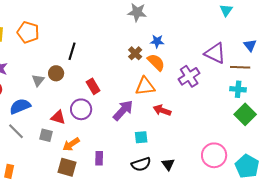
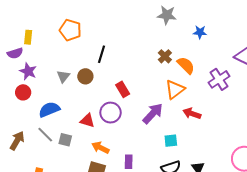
orange pentagon: (28, 32) -> (70, 30), moved
blue star: (157, 41) -> (200, 32), moved
gray triangle: (38, 80) -> (63, 76), moved
orange triangle: (145, 86) -> (175, 89), turned -30
gray square: (46, 135) -> (65, 140), moved
orange arrow: (71, 144) -> (100, 148), turned 60

